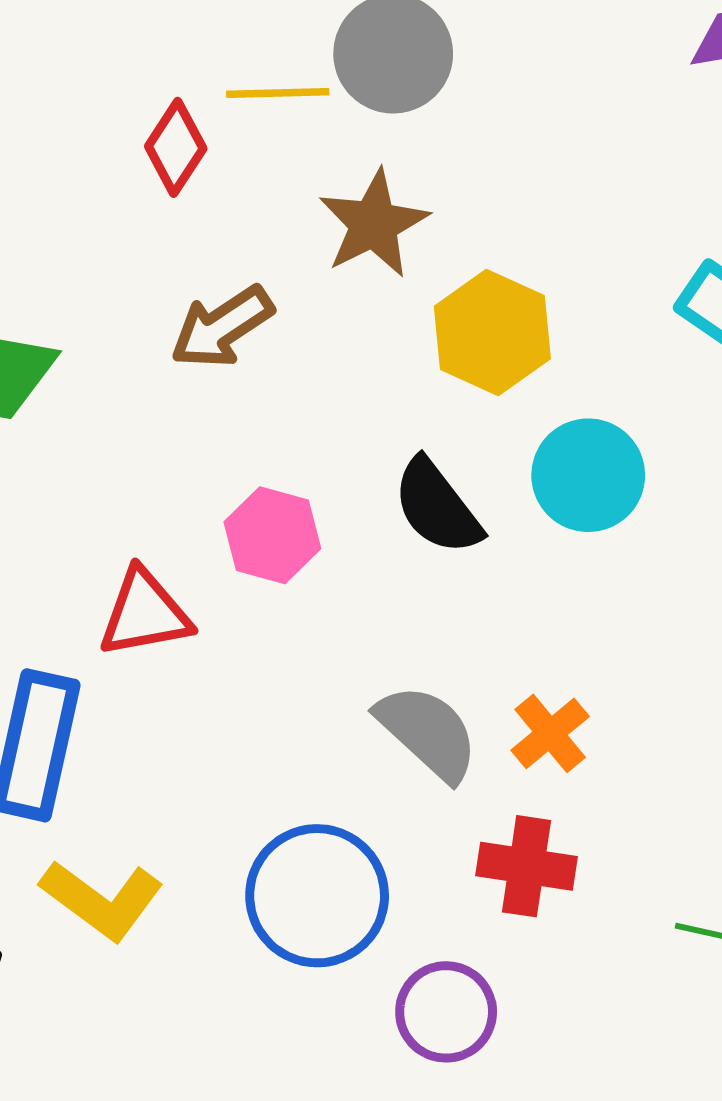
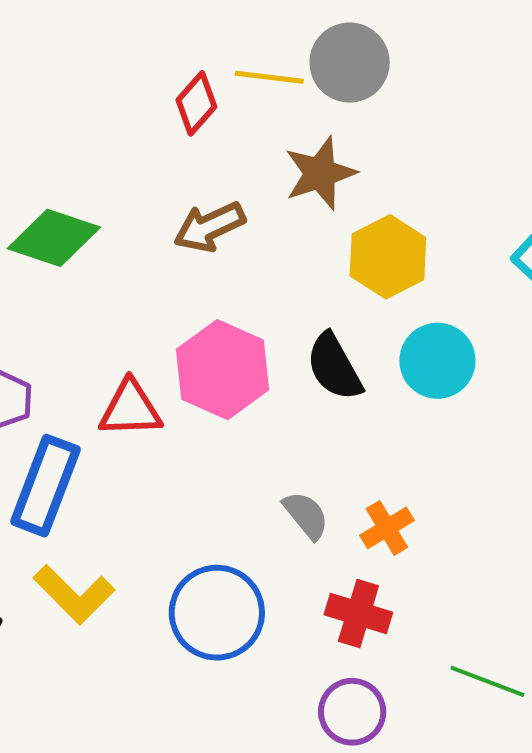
pink hexagon: (272, 535) -> (222, 370), size x1.5
gray semicircle: (428, 732) -> (306, 515), size x0.7
purple circle: (446, 1012) -> (352, 712), moved

